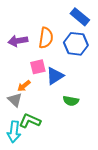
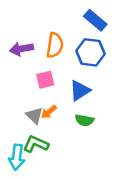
blue triangle: (55, 76) -> (80, 90), moved
orange arrow: (24, 86) -> (49, 112), moved
gray triangle: (15, 100) -> (35, 115), moved

